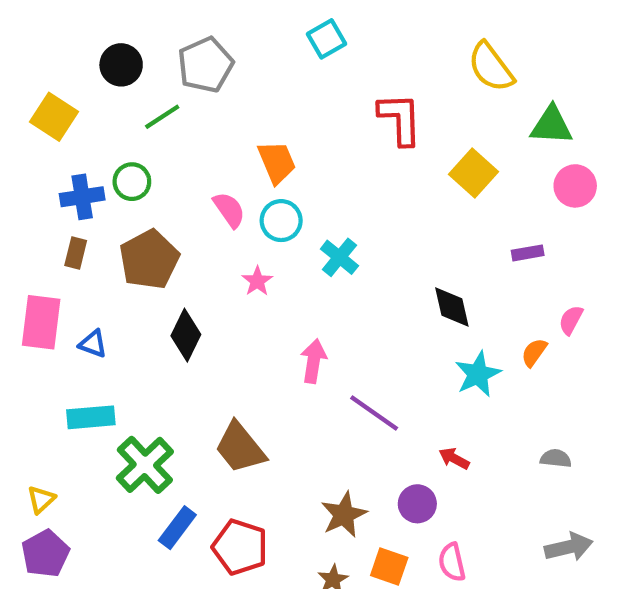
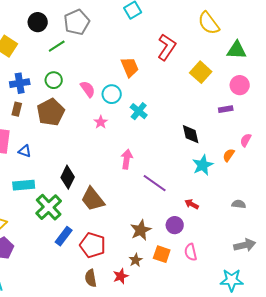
red L-shape: (400, 119) -> (167, 47), turned 36
orange trapezoid: (277, 162) -> (130, 67), moved
green circle: (132, 182) -> (54, 80), moved
pink circle: (575, 186) -> (240, 85), moved
black diamond: (186, 335) -> (68, 177), moved

